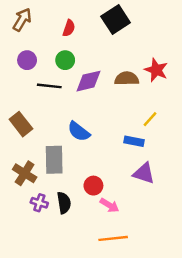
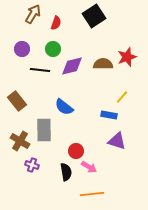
brown arrow: (22, 20) -> (33, 14), moved
red star: (156, 70) -> (127, 57), turned 30
black semicircle: (64, 203) -> (66, 172), moved

